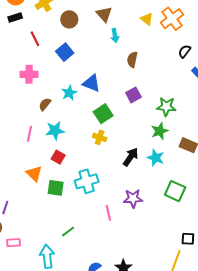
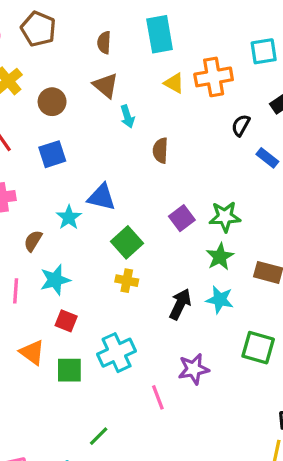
orange cross: (172, 19) -> (214, 77), turned 35
blue square: (65, 52) -> (52, 154), turned 30
purple square: (133, 95) -> (182, 218), moved

